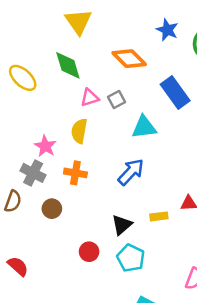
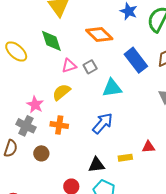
yellow semicircle: (79, 131) -> (61, 92), turned 42
black triangle: (122, 225) -> (96, 165), turned 36

